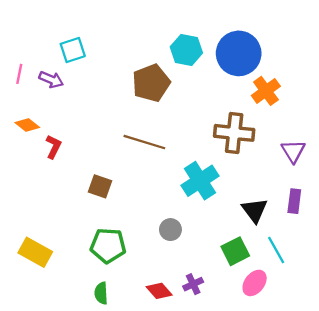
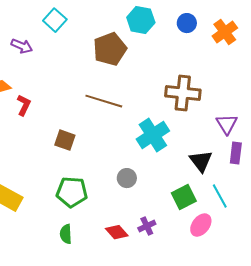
cyan square: (73, 50) -> (55, 20), moved, turned -30
blue circle: (239, 53) -> (187, 23), size x0.5
orange cross: (266, 91) -> (225, 32), moved
purple triangle: (293, 151) -> (227, 124), moved

